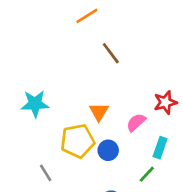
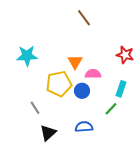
red star: (165, 102) -> (125, 55), turned 30
pink semicircle: (136, 122) -> (93, 74), moved, turned 42

